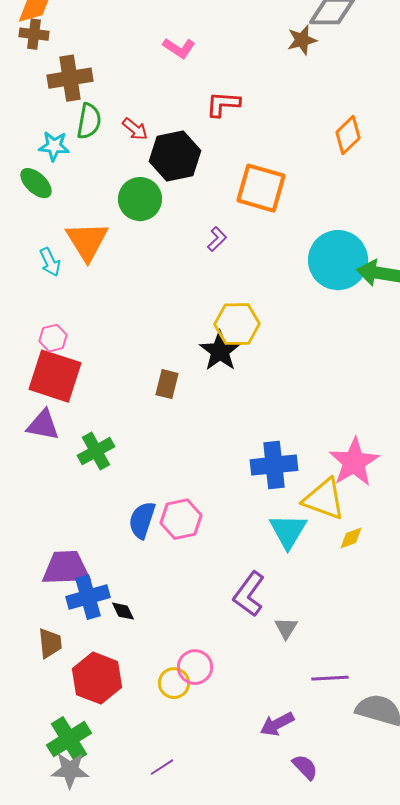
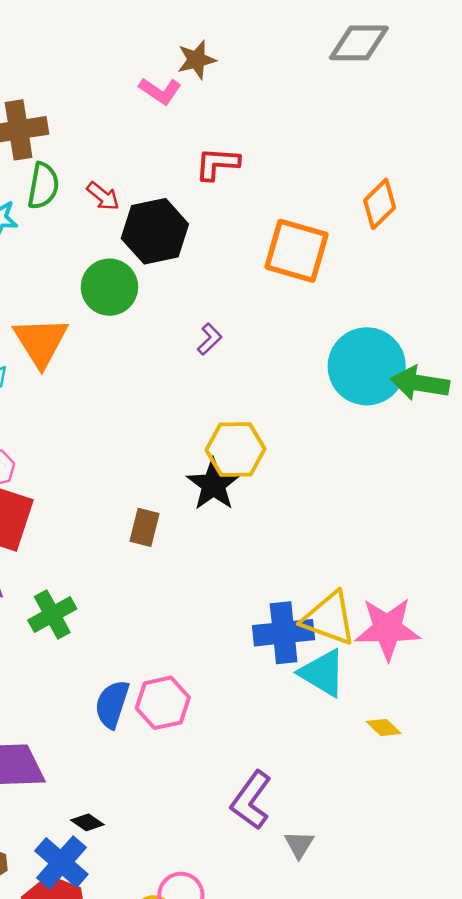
brown star: (302, 40) -> (197, 60), moved
orange square: (261, 188) -> (297, 251), moved
pink star: (354, 462) -> (387, 629), turned 30
yellow triangle: (324, 499) -> (329, 618), moved
cyan triangle: (288, 531) -> (323, 673), moved, turned -30
yellow diamond: (351, 538) -> (384, 727), turned 64
blue cross: (88, 597) -> (61, 863), moved, turned -33
black diamond: (123, 611) -> (87, 822), turned -30

